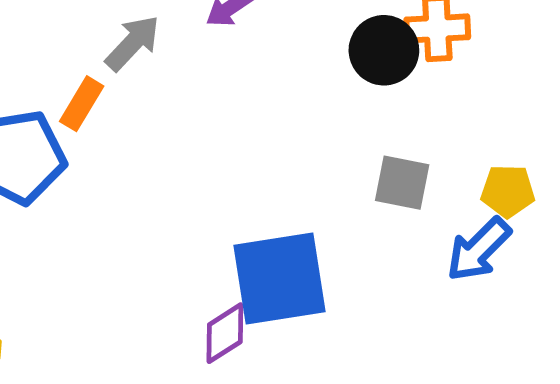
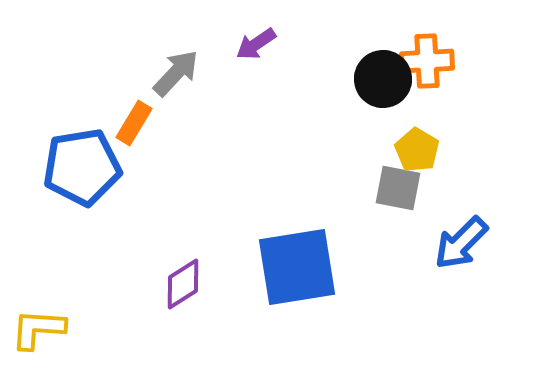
yellow pentagon: (508, 191) -> (417, 150), moved, turned 30
purple diamond: (225, 333) -> (183, 284), moved

